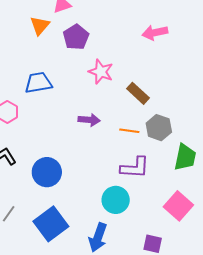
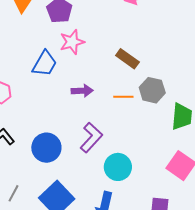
pink star: (101, 72) -> (72, 42), moved, turned -30
blue trapezoid: (38, 83) -> (45, 64), moved, turned 136
purple L-shape: (135, 168) -> (91, 138), moved, turned -44

